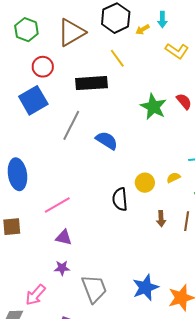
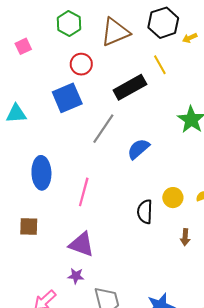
black rectangle: (92, 83) -> (130, 87), turned -32
blue semicircle: (107, 141) -> (138, 149), turned -80
pink line: (57, 205) -> (84, 192), moved, turned -52
purple triangle: (64, 237) -> (82, 244), size x1.5

